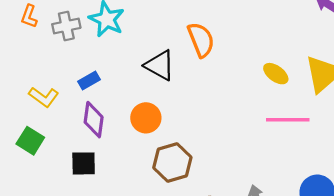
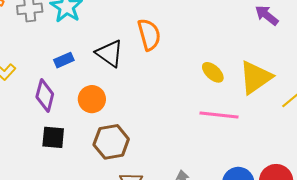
blue rectangle: (89, 80) -> (64, 60), moved
black square: (84, 163) -> (53, 137), moved

